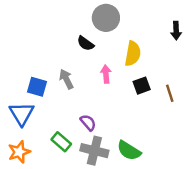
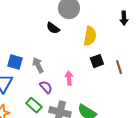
pink arrow: (106, 74) -> (69, 78), moved
gray arrow: (66, 79) -> (38, 65), moved
purple semicircle: (88, 123) -> (46, 87), moved

